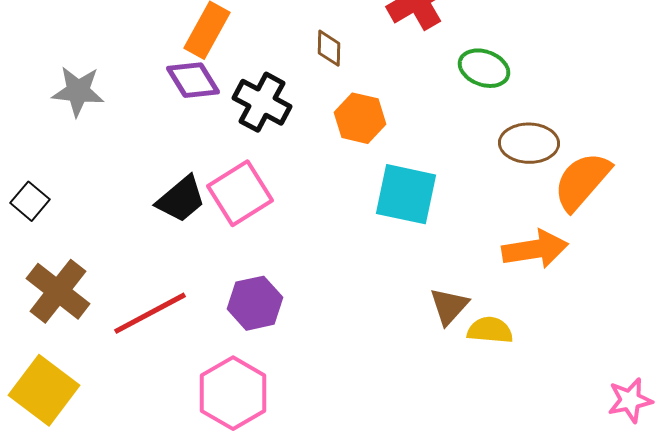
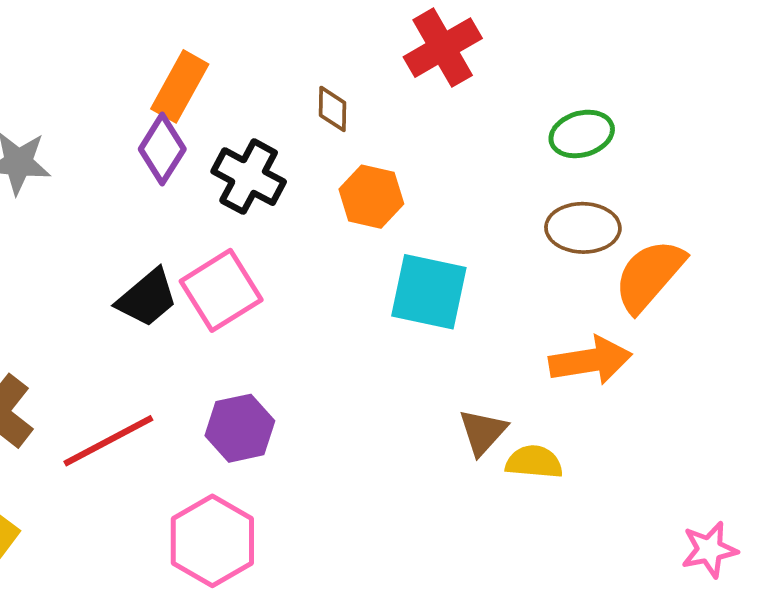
green ellipse: (484, 68) -> (582, 134), moved, turned -36
purple diamond: (193, 80) -> (162, 149), turned 64

